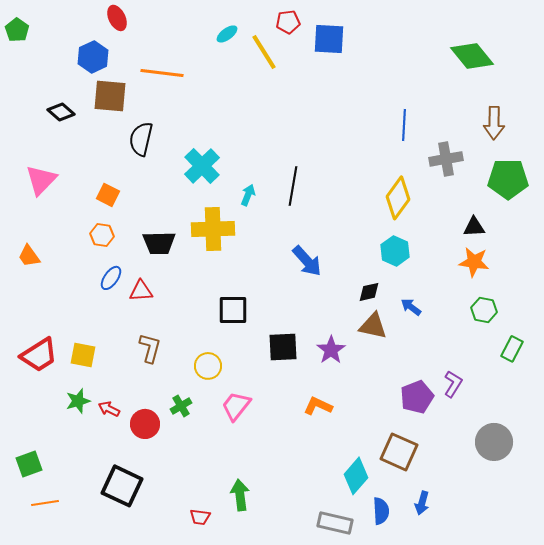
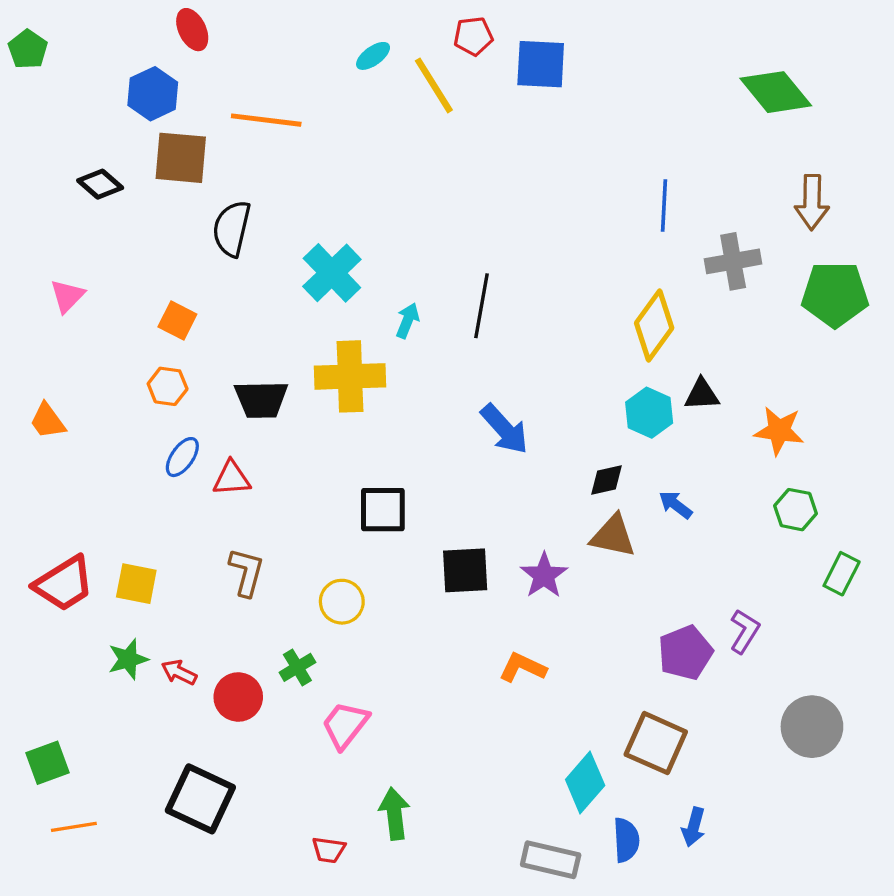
pink triangle: (41, 180) -> (67, 296), size x0.7
black triangle: (474, 227) -> (702, 395), moved
pink trapezoid: (236, 406) -> (345, 725), moved

